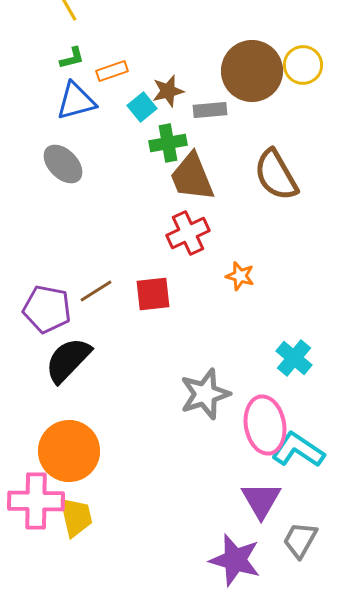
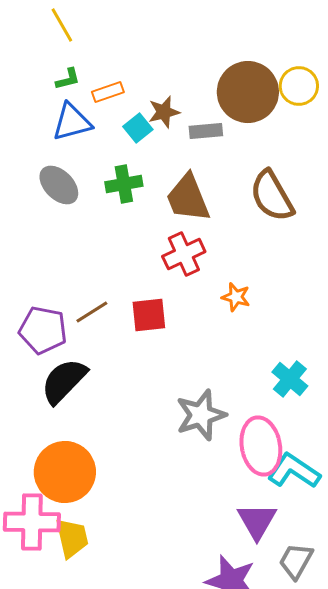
green cross: (168, 143) -> (124, 184), moved

